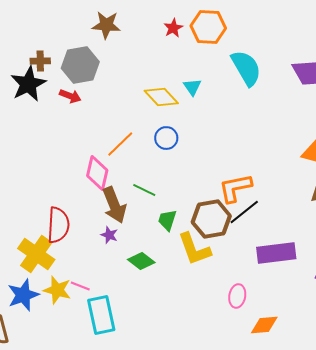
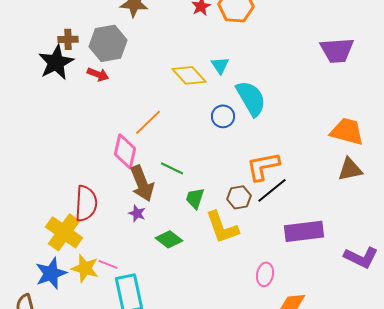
cyan semicircle: (246, 68) -> (251, 98), moved
blue circle: (166, 138) -> (223, 116), moved
brown hexagon: (211, 219) -> (239, 197), size x0.6

